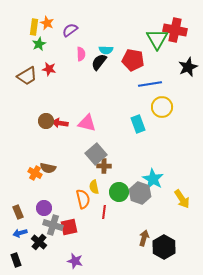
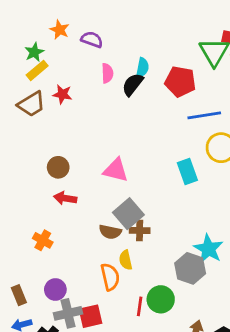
yellow rectangle: (34, 27) -> (37, 70), moved, turned 42
purple semicircle: (70, 30) -> (92, 40), turned 56
green star: (39, 44) -> (34, 52), moved
cyan semicircle: (106, 50) -> (142, 68), turned -80
red arrow: (60, 123) -> (65, 198), moved
brown semicircle: (48, 168) -> (110, 232), moved
green circle: (119, 192) -> (161, 299), moved
red line: (104, 212) -> (140, 306), moved
gray cross: (53, 225) -> (68, 313), turned -30

